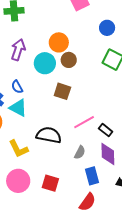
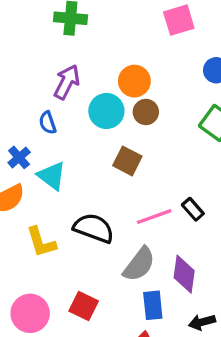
blue semicircle: (17, 87) -> (48, 123), moved
black rectangle: (106, 130) -> (193, 209), moved
gray semicircle: (80, 152) -> (139, 264), size x1.6
pink circle: (18, 181) -> (30, 313), moved

